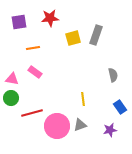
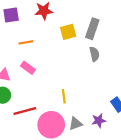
gray semicircle: (113, 75) -> (94, 54), moved
yellow line: (83, 99) -> (64, 96), moved
purple star: (110, 130) -> (99, 121), moved

